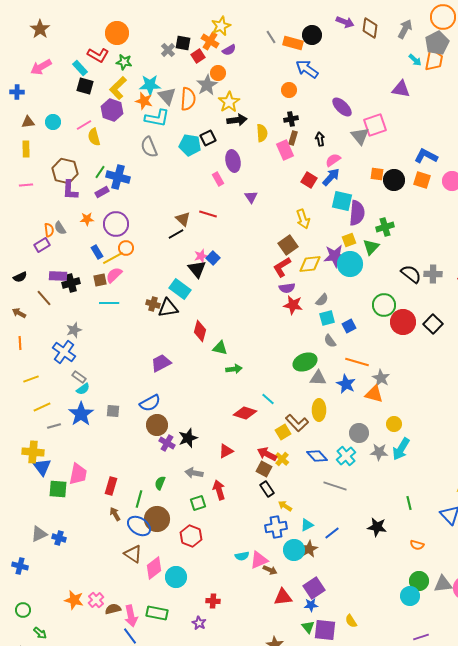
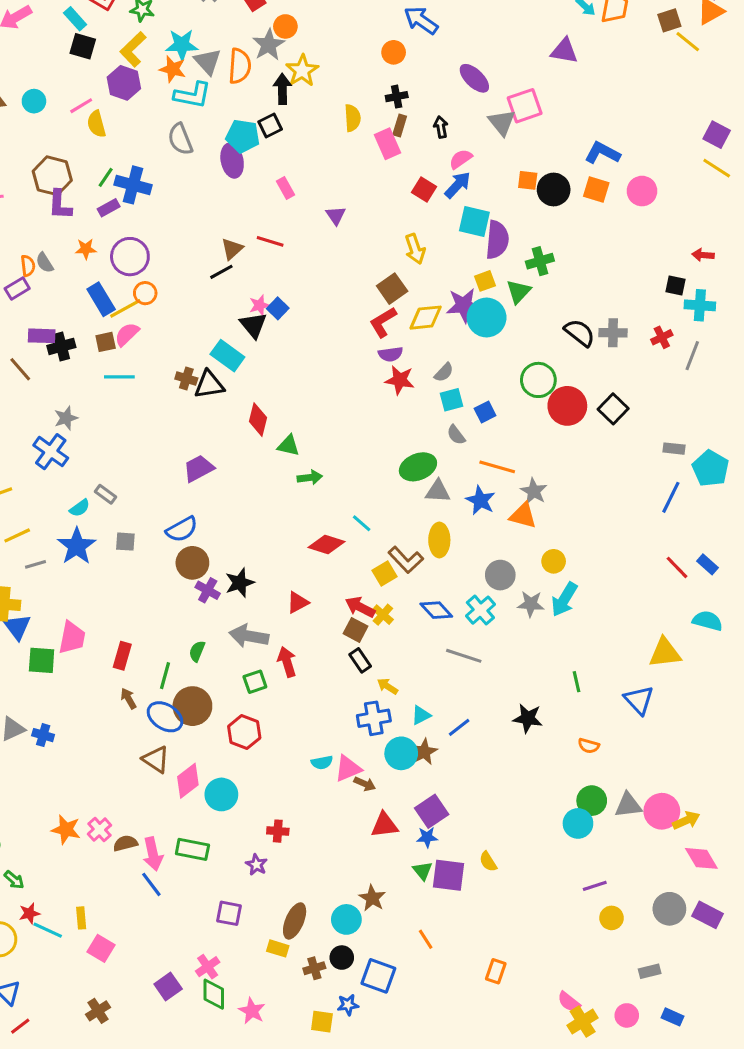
black arrow: (237, 120) -> (282, 89), moved, turned -84
purple ellipse: (233, 161) -> (232, 161), moved
brown triangle: (183, 219) -> (232, 249), turned 35
blue rectangle: (97, 252) -> (101, 299), size x1.5
gray rectangle: (79, 377) -> (106, 494), moved
gray arrow: (194, 473) -> (249, 636), size x1.4

